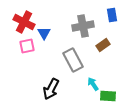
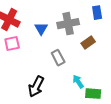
blue triangle: (44, 33) -> (41, 29), moved
gray rectangle: (73, 60) -> (58, 58), size x0.7

